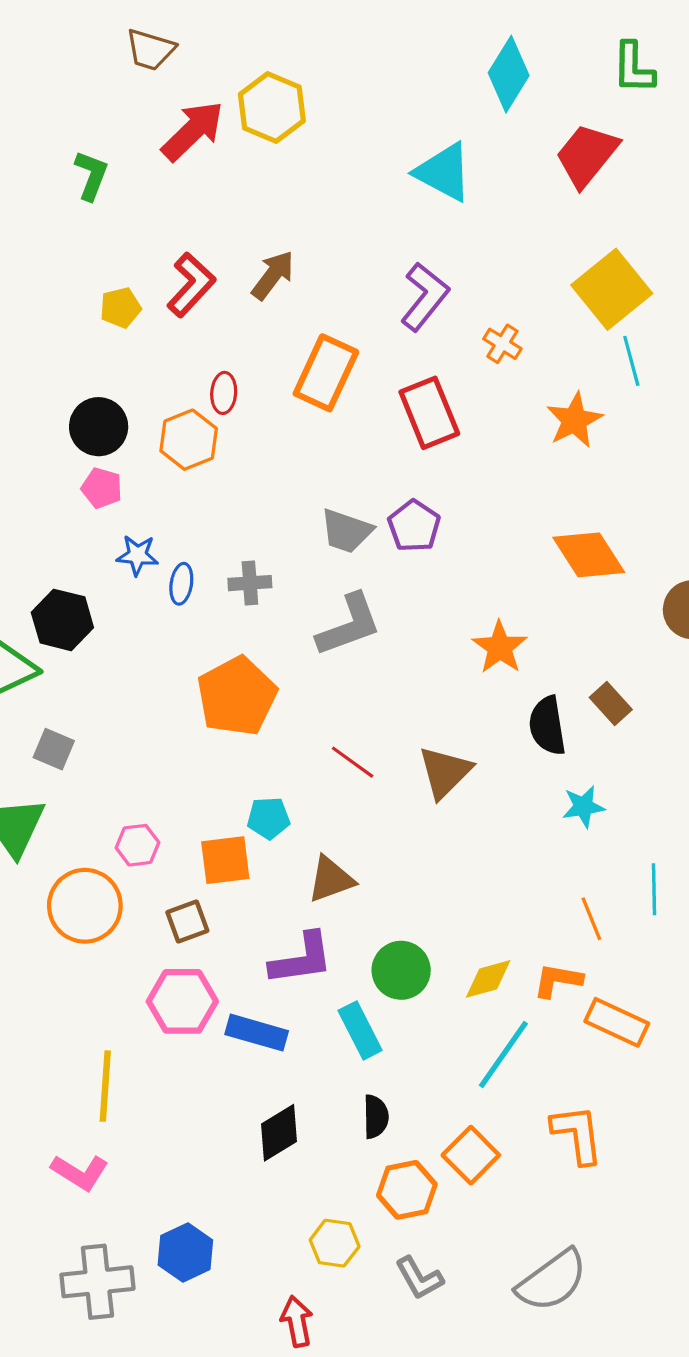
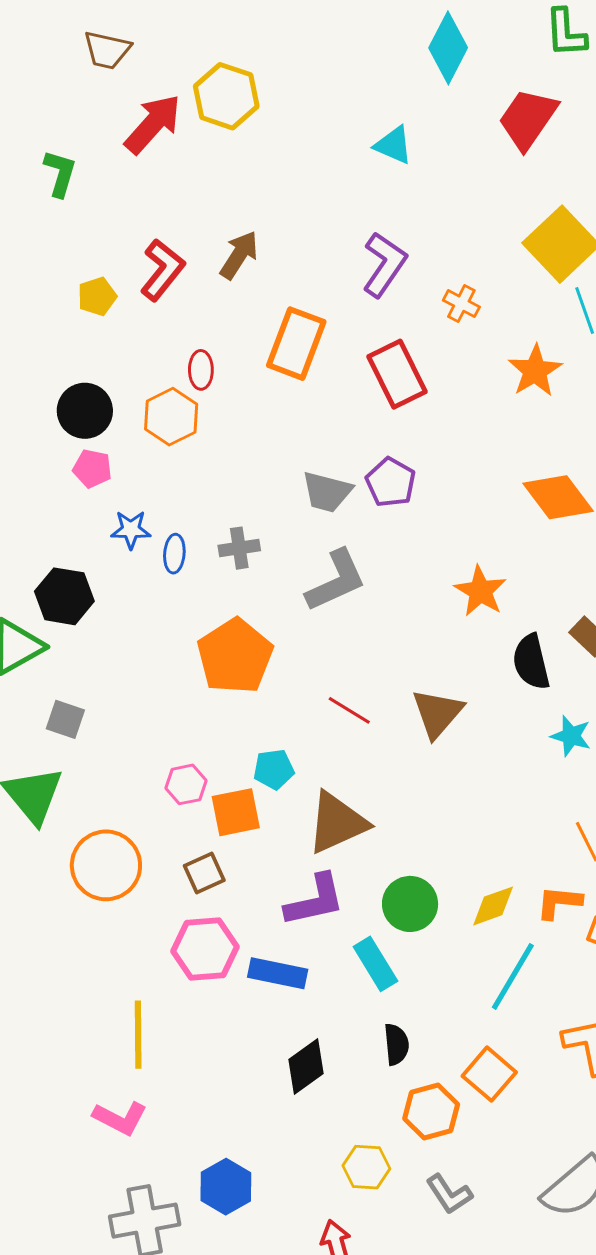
cyan triangle: (444, 172) -> (393, 145), size x0.7
cyan star: (583, 807) -> (571, 736), turned 30
pink hexagon: (137, 845) -> (186, 784), moved
brown triangle: (331, 879) -> (337, 823), size x1.4

